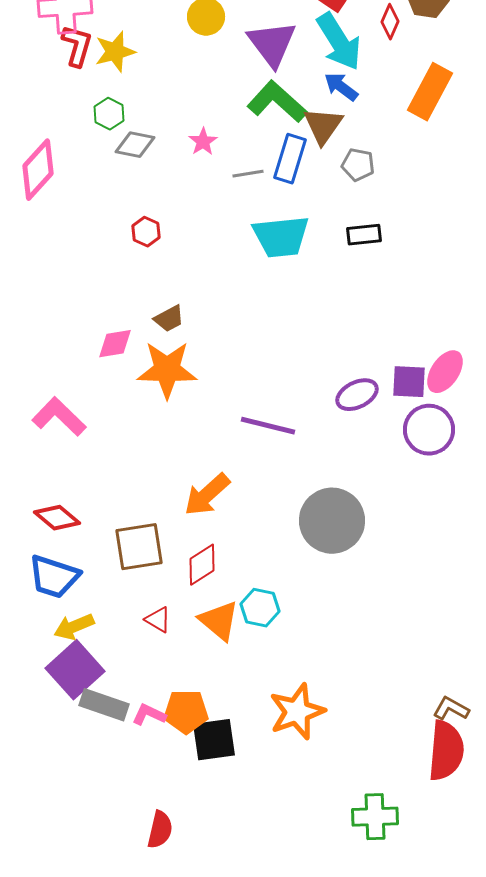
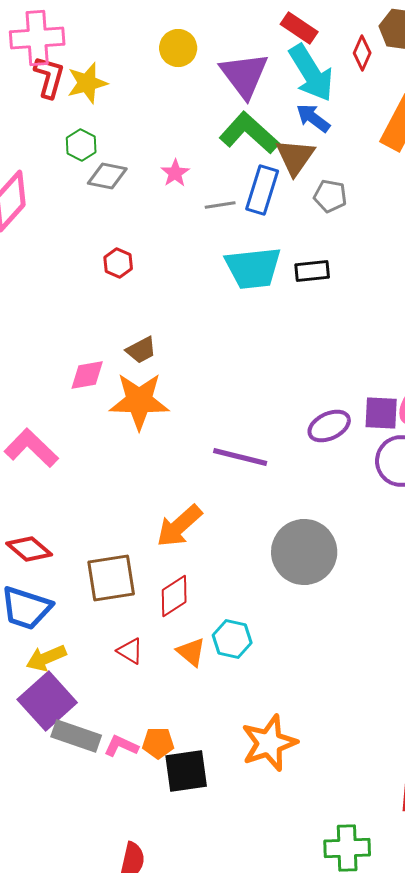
black rectangle: (364, 235) -> (312, 271), moved
orange triangle: (219, 621) -> (191, 652), size x0.7
orange pentagon: (186, 712) -> (158, 743), size x0.7

